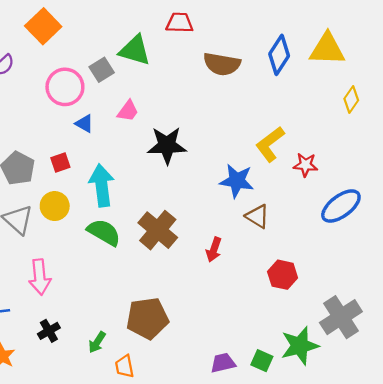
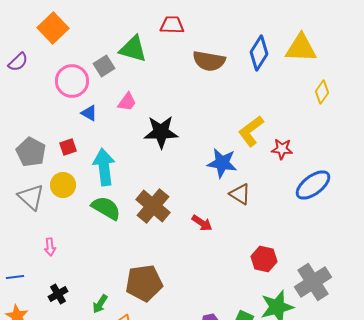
red arrow: (214, 250) -> (202, 223), turned -75
red hexagon: (283, 275) -> (264, 259), moved
pink arrow: (40, 277) -> (50, 247), size x0.6

